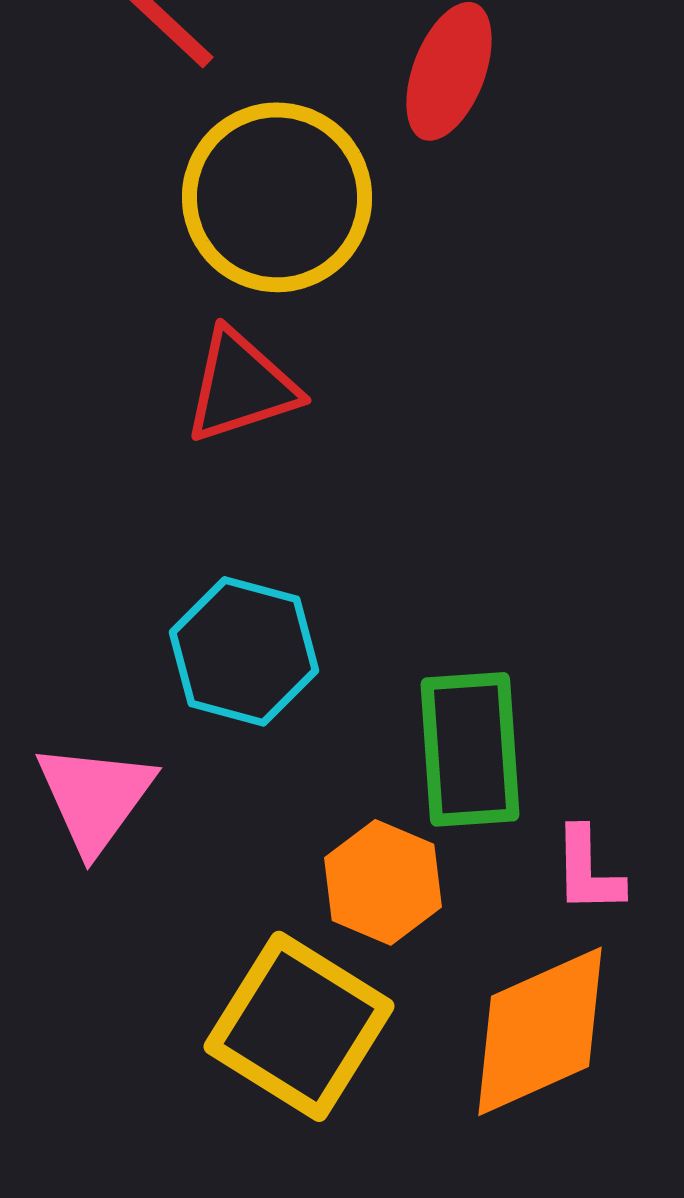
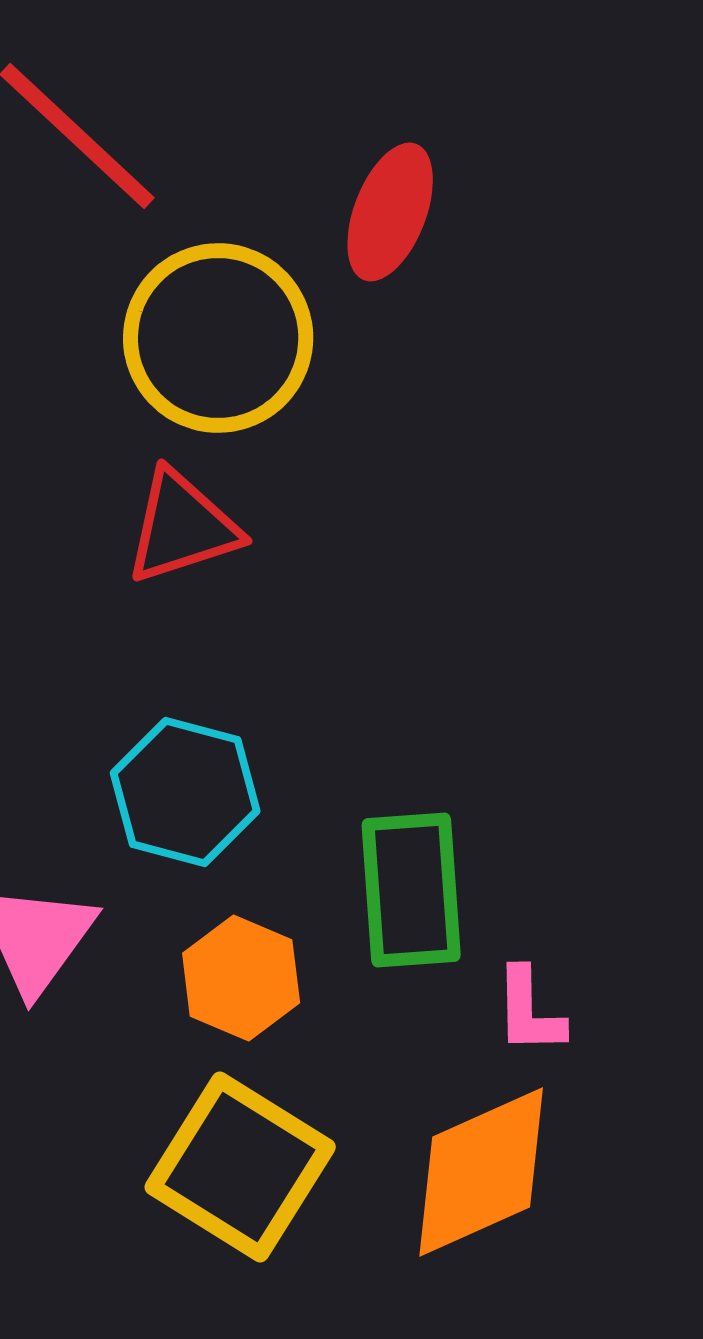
orange hexagon: (383, 882) -> (241, 978), moved

